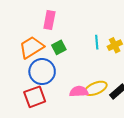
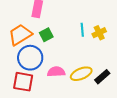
pink semicircle: (79, 92) -> (56, 72), moved
red square: (35, 97) -> (23, 82), turned 30

